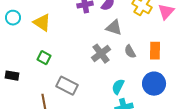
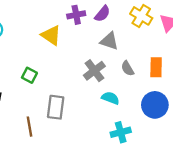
yellow triangle: (42, 23) -> (51, 35), moved
gray rectangle: (67, 86) -> (56, 107), turned 70
cyan semicircle: (118, 87) -> (110, 98), moved, turned 84

